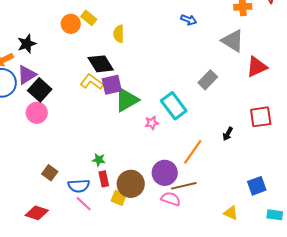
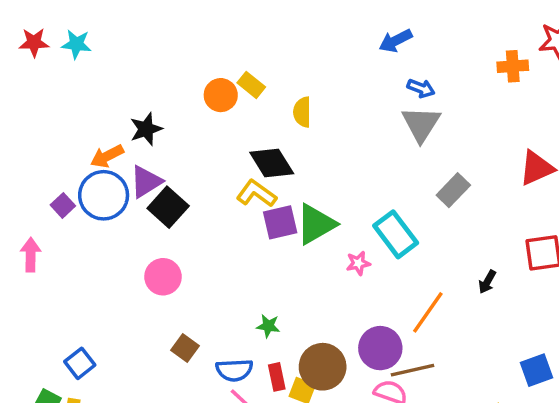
gray triangle: (233, 41) -> (421, 124), moved, turned 30
purple square: (112, 85) -> (280, 222), moved
pink circle: (37, 113) -> (163, 277), moved
red rectangle: (104, 179) -> (277, 377), moved

